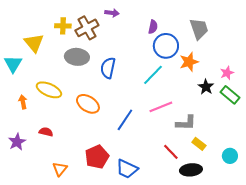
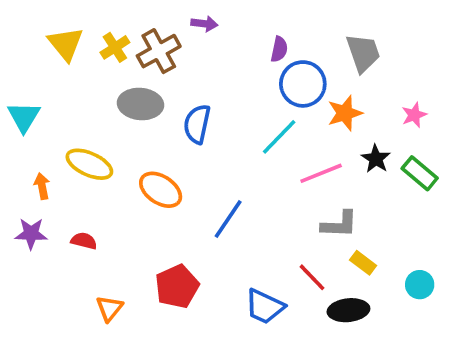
yellow cross: (63, 26) -> (115, 47), turned -35
yellow triangle: (34, 43) -> (66, 44), moved
pink star: (227, 73) -> (414, 115), moved
pink line: (161, 107) -> (321, 173), moved
purple star: (17, 142) -> (31, 234), moved, turned 30
blue trapezoid: (127, 169) -> (265, 307), moved

